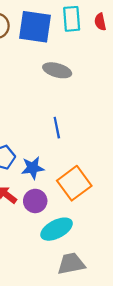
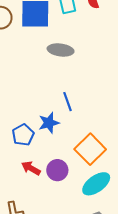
blue star: (33, 168) -> (49, 123), moved
cyan ellipse: (57, 229) -> (96, 184), moved

